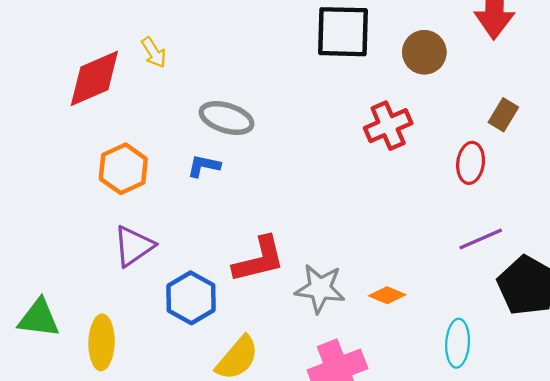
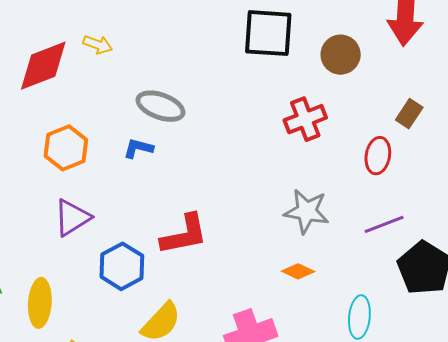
yellow arrow: (154, 52) -> (98, 45), turned -40
gray star: (320, 289) -> (307, 211), moved

